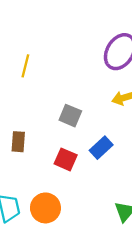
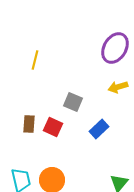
red square: (66, 159) -> (53, 127), moved

